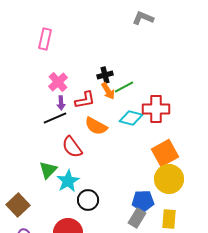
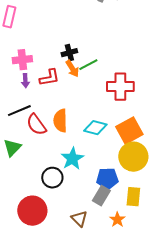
pink cross: (58, 82) -> (22, 60), turned 36
black line: (55, 118) -> (19, 111), moved
cyan diamond: (131, 118) -> (95, 128), moved
orange semicircle: (96, 126) -> (60, 121), moved, turned 60
cyan star: (68, 181) -> (72, 159), moved

